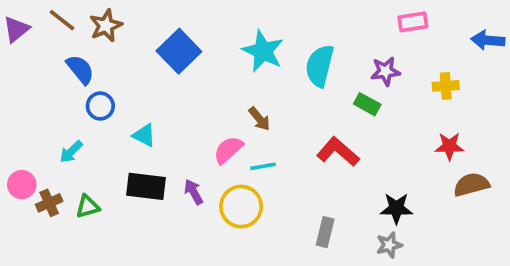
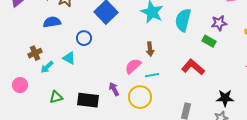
blue semicircle: (80, 69) -> (52, 22), turned -60
blue circle: (100, 106) -> (84, 38), moved
brown arrow: (259, 119) -> (150, 49), turned 32
cyan triangle: (144, 135) -> (69, 58), moved
black rectangle: (146, 186) -> (88, 100), moved
brown cross: (49, 203) -> (35, 53), moved

